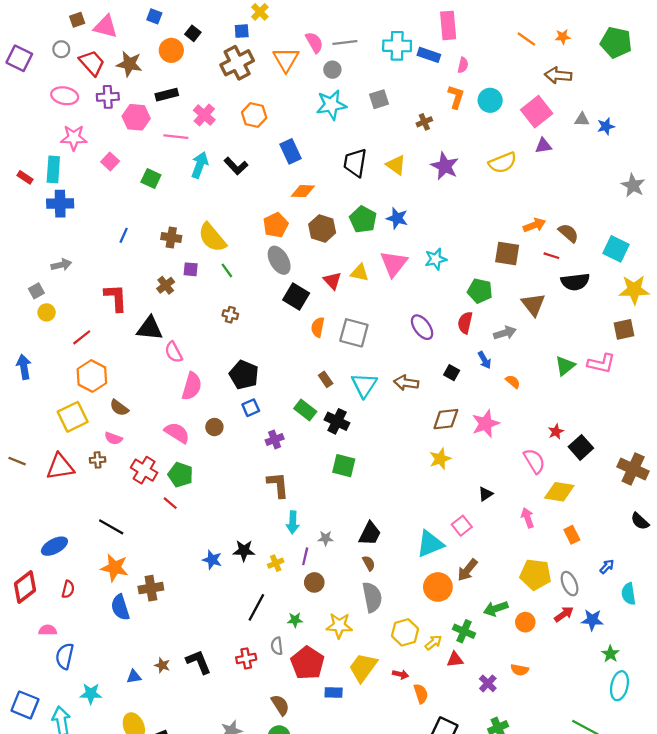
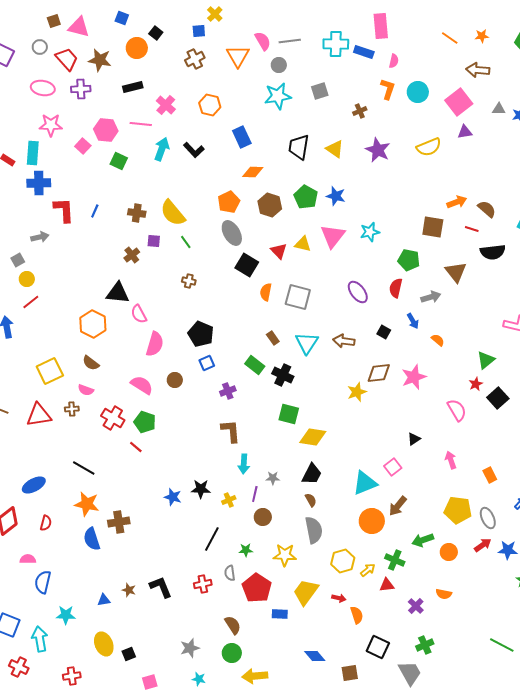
brown cross: (237, 63) -> (195, 59), size x0.7
pink hexagon: (136, 117) -> (106, 130), moved
red L-shape: (116, 298) -> (64, 210), moved
red line: (82, 337) -> (31, 302), moved
green triangle: (565, 366) -> (486, 360), moved
orange hexagon: (92, 376) -> (93, 324), moved
yellow star: (440, 459) -> (357, 392), moved
yellow diamond: (559, 492) -> (313, 437), moved

